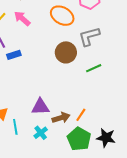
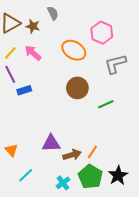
gray L-shape: (89, 36) -> (115, 64), moved
cyan line: (15, 127) -> (26, 175), moved, turned 56
cyan cross: (41, 133) -> (63, 183), moved
black star: (106, 138) -> (118, 175), turned 30

